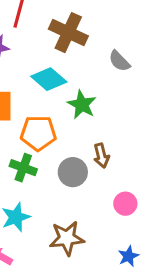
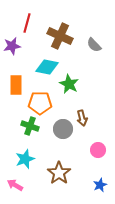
gray semicircle: (119, 61) -> (94, 45), moved
cyan diamond: (49, 79) -> (47, 67), turned -30
brown star: (67, 238) -> (59, 173), turned -30

